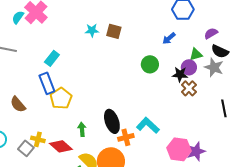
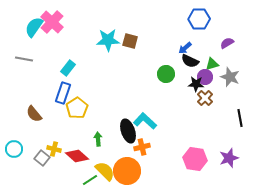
cyan semicircle: (18, 17) -> (34, 27), size x1.5
cyan star: (92, 30) -> (108, 40), size x1.6
black semicircle: (220, 51) -> (190, 61), moved
blue rectangle: (47, 83) -> (63, 93), turned 40
cyan L-shape: (148, 125) -> (145, 121), moved
purple star: (196, 151) -> (229, 158), moved

